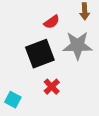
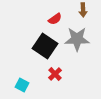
black square: (40, 54) -> (45, 46), turned -35

